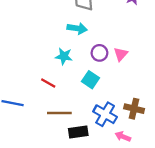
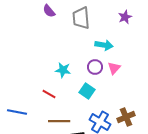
cyan arrow: (77, 28) -> (104, 45), moved
brown cross: (134, 109) -> (126, 117), turned -36

